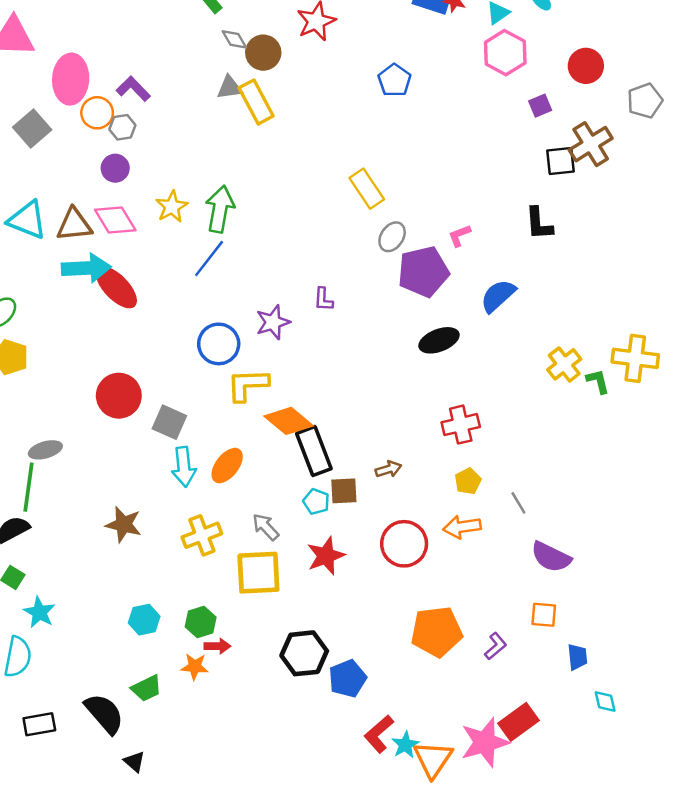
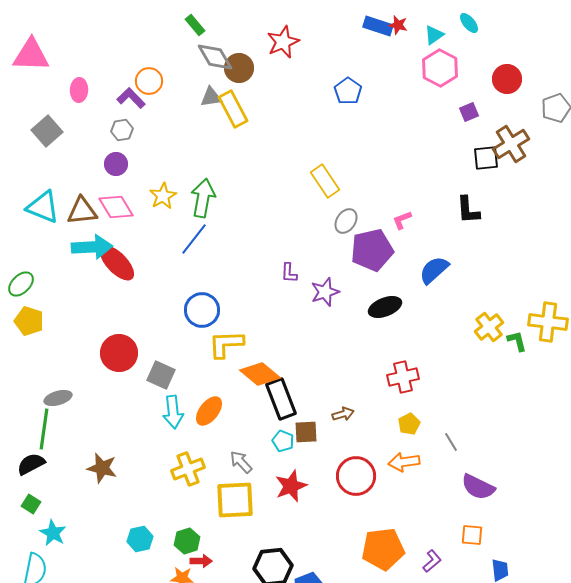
gray diamond: (234, 39) -> (215, 57), size x1.6
pink ellipse: (71, 79) -> (79, 90), size x0.6
orange circle: (97, 113) -> (149, 81), moved
purple star: (273, 322) -> (325, 292), moved
brown star: (124, 524) -> (102, 468), moved

